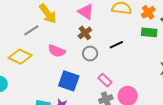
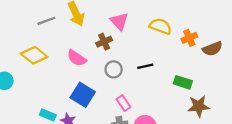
gray line: (31, 30) -> (46, 21), moved
green rectangle: (149, 32) -> (183, 82), moved
brown cross: (85, 33) -> (104, 42), moved

